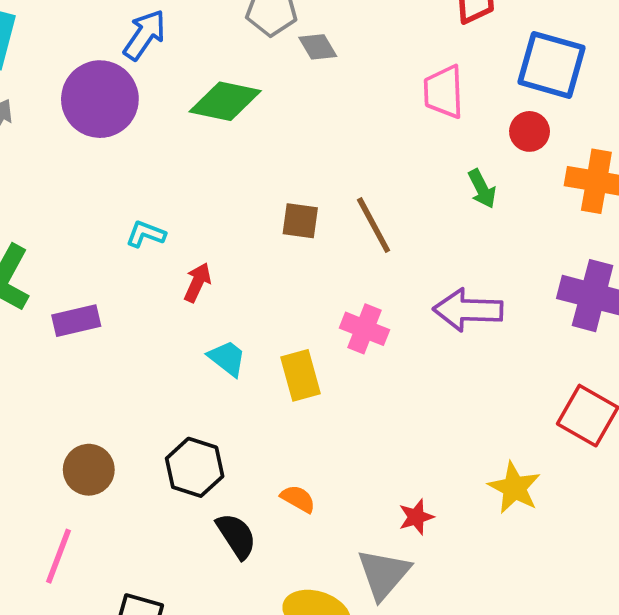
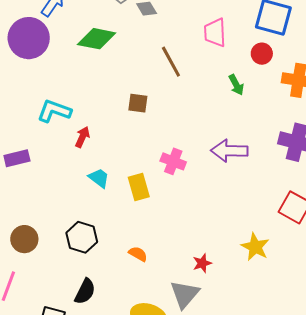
brown line: (374, 225) -> (171, 62), moved
cyan L-shape: (146, 234) -> (54, 111), size x1.6
black semicircle: (236, 536) -> (85, 291), moved, turned 60

